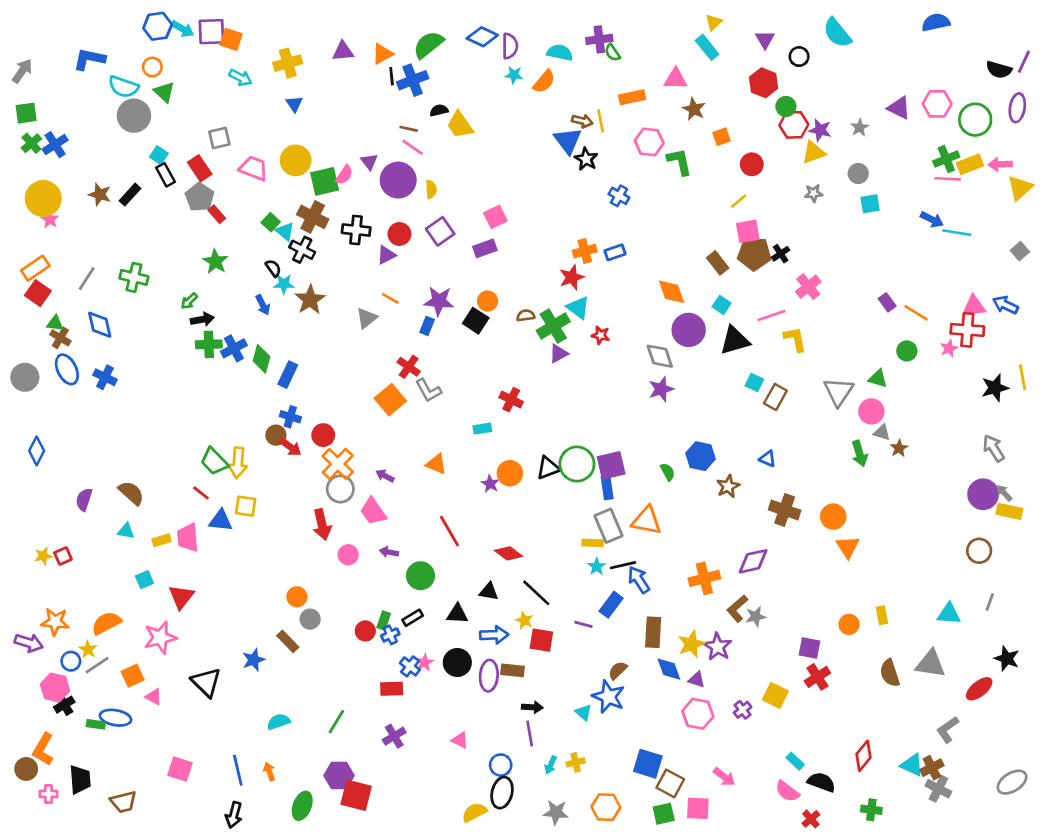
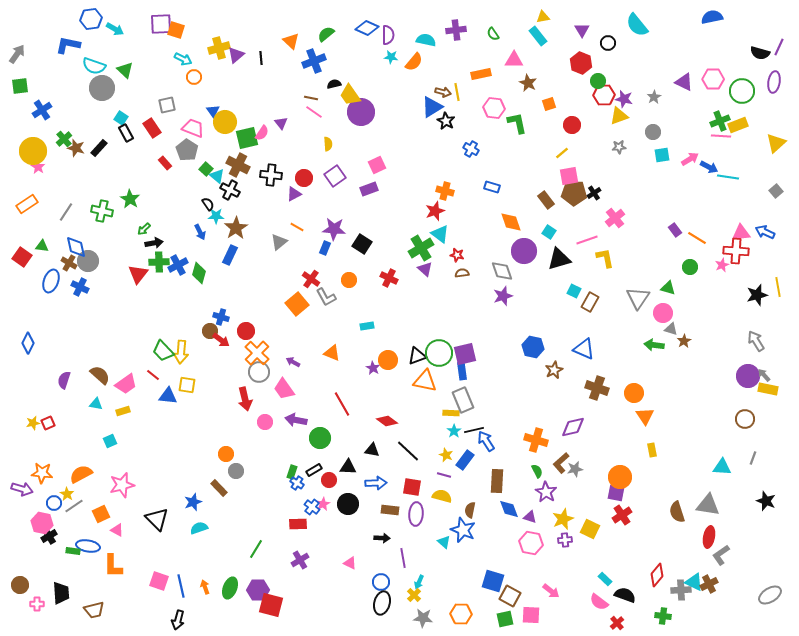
yellow triangle: (714, 22) -> (543, 17), turned 32
blue hexagon: (158, 26) -> (91, 19), moved
cyan arrow: (183, 29) -> (115, 29), moved
green semicircle: (428, 45) -> (326, 34), size x0.7
purple triangle: (343, 51) -> (236, 55), moved, turned -36
green semicircle: (612, 53) -> (493, 34), moved
orange triangle: (382, 54) -> (291, 41), turned -48
orange circle: (152, 67) -> (194, 77), moved
black line: (392, 76) -> (261, 58), moved
blue triangle: (294, 104) -> (213, 111), moved
blue triangle: (568, 141) -> (432, 107), turned 35
green cross: (31, 143) -> (64, 139), moved
pink arrow: (1000, 164) -> (690, 159), moved, turned 150
purple circle: (398, 180) -> (361, 112), moved
gray pentagon: (200, 197) -> (187, 150), moved
orange cross: (585, 251) -> (445, 191), turned 30
blue rectangle: (615, 252) -> (492, 187), moved, turned 35
green star: (215, 262) -> (130, 199), moved
red square: (38, 293) -> (22, 257), moved
orange circle: (488, 301) -> (349, 280), moved
brown semicircle: (526, 315) -> (462, 273), moved
brown cross: (60, 338) -> (69, 263), moved
purple triangle: (559, 354) -> (425, 269), turned -49
blue ellipse: (67, 369) -> (51, 281), turned 45
blue rectangle: (288, 375) -> (230, 255), moved
gray circle: (25, 377) -> (88, 261), moved
red cross: (511, 400) -> (389, 278), moved
green arrow: (860, 453) -> (654, 345), turned 114
blue triangle: (768, 459) -> (584, 349), size x1.6
green semicircle: (668, 472) -> (537, 471), moved
orange triangle: (647, 521) -> (425, 381), moved
pink trapezoid: (188, 538) -> (126, 384), moved, turned -120
purple arrow: (389, 552) -> (296, 420), size x1.5
orange cross: (704, 578) -> (536, 440), turned 30
red triangle: (181, 597) -> (138, 274), moved
yellow rectangle: (882, 615) -> (652, 450), moved
yellow star: (524, 620) -> (446, 455), moved
orange circle: (849, 624) -> (620, 477), moved, size x1.5
red circle: (365, 631) -> (329, 480), moved
blue cross: (390, 635) -> (297, 483), turned -32
yellow star: (691, 644) -> (563, 519), moved
brown semicircle: (618, 670) -> (470, 510), turned -35
purple ellipse: (489, 676) -> (416, 514), moved
red ellipse: (979, 689) -> (709, 537), moved, turned -40
black arrow: (532, 707) -> (382, 538), moved
purple cross: (743, 710) -> (565, 540), turned 32
cyan semicircle: (279, 722) -> (199, 528), moved
orange L-shape: (43, 749) -> (113, 566), moved, turned -30
yellow cross: (576, 762) -> (414, 595), moved, turned -32
pink square: (180, 769) -> (159, 581), moved
gray cross: (938, 789) -> (681, 590), moved, turned -30
green ellipse: (302, 806) -> (230, 588), moved
yellow semicircle: (474, 812) -> (442, 496), moved, turned 42

